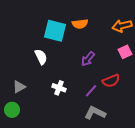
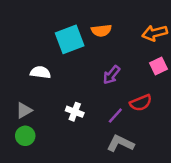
cyan square: (55, 31) -> (70, 39), turned -35
white semicircle: (41, 57) -> (40, 72), moved, turned -56
green circle: (12, 110) -> (25, 136), moved

